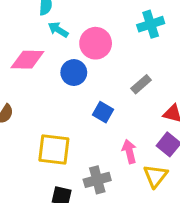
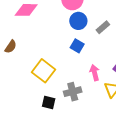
blue circle: (74, 73) -> (78, 21), moved
yellow square: (54, 149) -> (44, 71), turned 30

